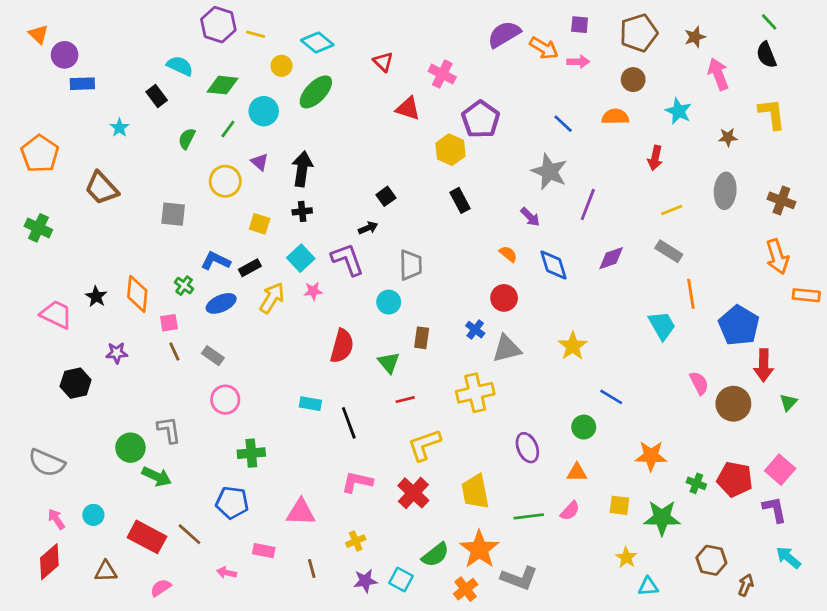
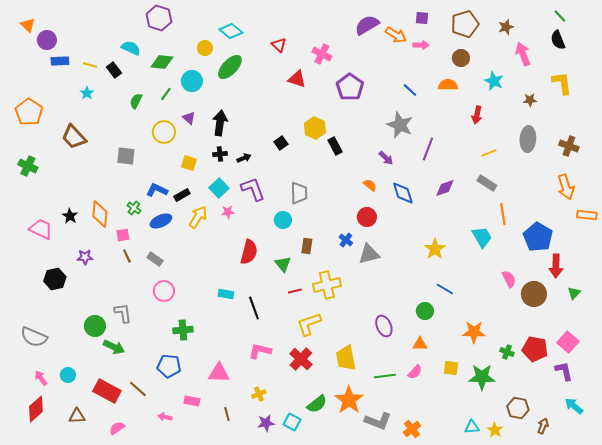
yellow line: (255, 34) -> (90, 65), moved
yellow hexagon: (450, 150) -> (315, 128), moved
black arrow: (368, 228) -> (244, 158), moved
yellow star: (573, 346) -> (435, 249), moved
yellow cross: (475, 393) -> (327, 285), moved
yellow star: (626, 558) -> (495, 430), moved
orange cross: (466, 589) -> (412, 429), moved

